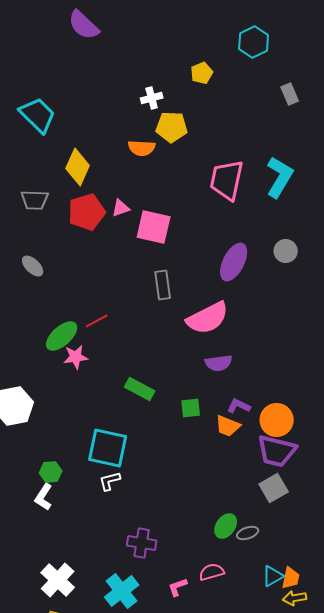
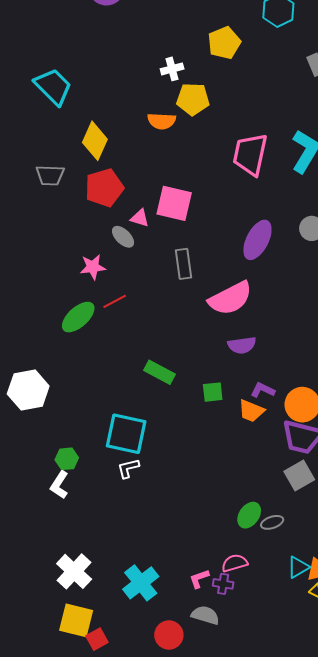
yellow pentagon: (202, 73) -> (224, 43), size x1.4
pink triangle: (121, 208) -> (140, 218), moved, turned 36
gray ellipse: (33, 266) -> (123, 237), moved
pink star: (76, 357) -> (93, 267), moved
purple cross: (142, 543) -> (223, 584), moved, size x0.7

